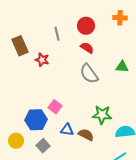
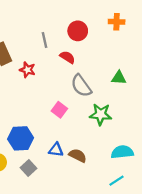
red semicircle: (87, 48) -> (67, 57), moved
pink square: (55, 107) -> (59, 110), moved
green star: (102, 115) -> (101, 114), moved

